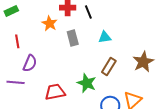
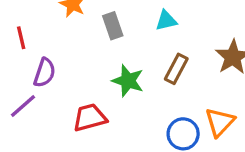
purple line: (16, 82) -> (23, 106), turned -42
green star: (87, 83) -> (128, 81), moved

